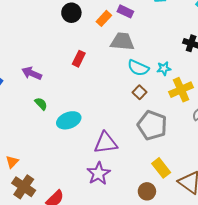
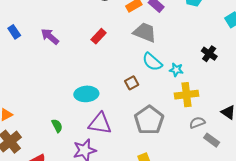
brown square: (140, 92) -> (132, 83), moved
green semicircle: (41, 104) -> (57, 126), moved
cyan ellipse: (69, 120) -> (86, 94), moved

